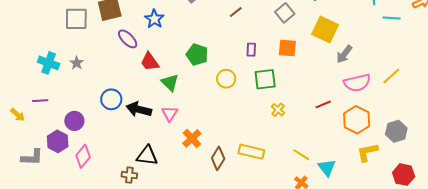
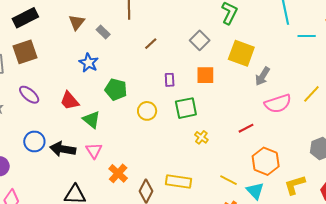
blue star: (154, 19) -> (89, 63), moved
purple ellipse: (128, 39) -> (29, 95), moved
orange hexagon: (357, 120) -> (266, 161), moved
yellow L-shape: (367, 152) -> (295, 185), moved

